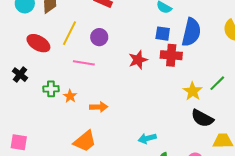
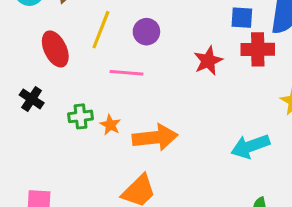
red ellipse: (38, 43) -> (55, 49), turned 40
orange arrow: (99, 107) -> (155, 137), size x1.6
cyan arrow: (147, 138) -> (250, 146), moved, size x1.4

